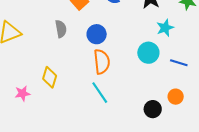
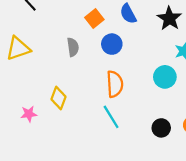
blue circle: (97, 34) -> (112, 44), moved
black circle: (153, 109) -> (161, 128), moved

